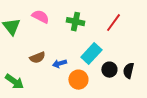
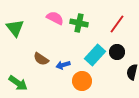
pink semicircle: (40, 17) -> (55, 18), moved
brown semicircle: (37, 58) -> (41, 59), turned 56
black circle: (109, 70) -> (117, 52), moved

